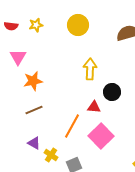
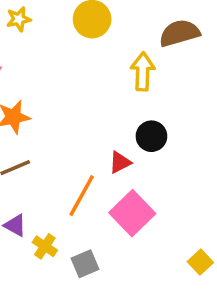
yellow arrow: (90, 69) -> (143, 72), moved
red triangle: (94, 107) -> (120, 162), turned -32

